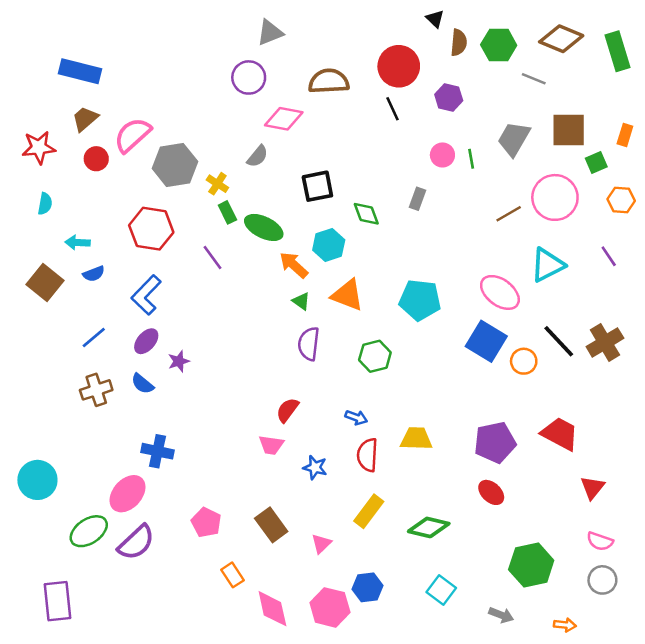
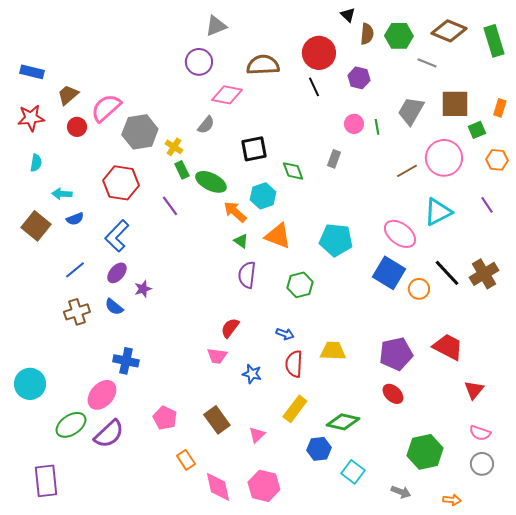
blue rectangle: (80, 71) -> (32, 72), moved, size x0.7
blue hexagon: (367, 587) -> (319, 449), moved

